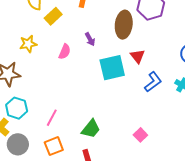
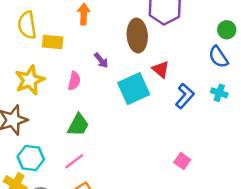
yellow rectangle: (53, 16) -> (53, 42), turned 60
yellow star: (28, 44) -> (30, 80), size x1.4
pink line: (52, 118) -> (74, 161), turned 36
green trapezoid: (91, 129) -> (78, 125), moved

